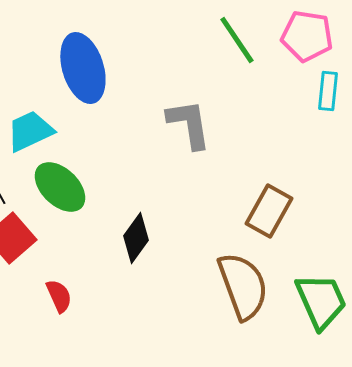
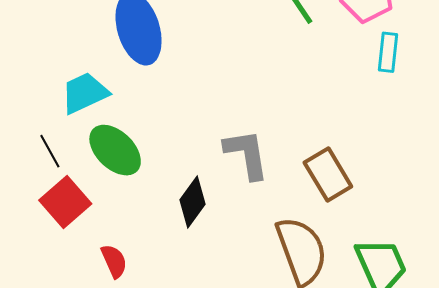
gray L-shape: (189, 124) -> (246, 154), moved
brown rectangle: (269, 211) -> (328, 175), turned -60

